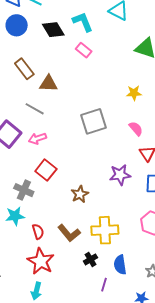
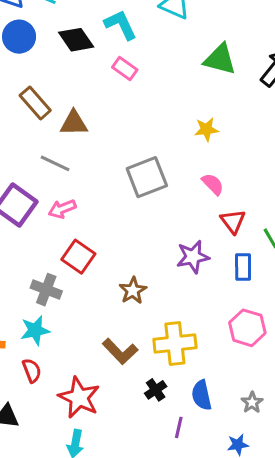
red semicircle: (38, 232) -> (32, 370), moved

